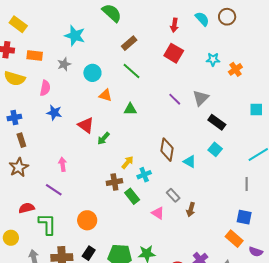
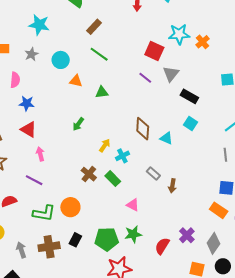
red square: (174, 53) -> (154, 51), moved
cyan star: (213, 59) -> (179, 34), size x1.5
red triangle: (86, 125) -> (29, 129), moved
brown cross: (114, 182) -> (89, 174), moved, turned -35
pink triangle: (158, 213) -> (133, 205), moved
green L-shape: (47, 224) -> (44, 213), moved, turned 105

